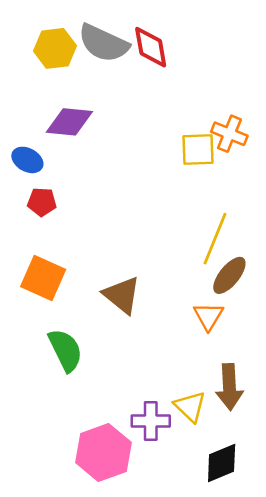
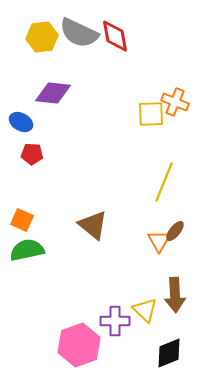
brown ellipse: (229, 275) -> (175, 231), moved, size x0.7
orange square: (43, 278) -> (22, 220), moved, size x0.7
green semicircle: (65, 350) -> (27, 250), moved, turned -76

